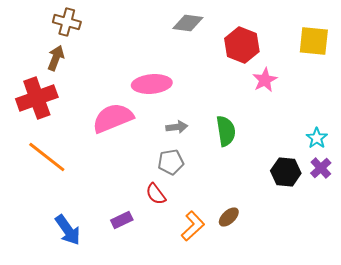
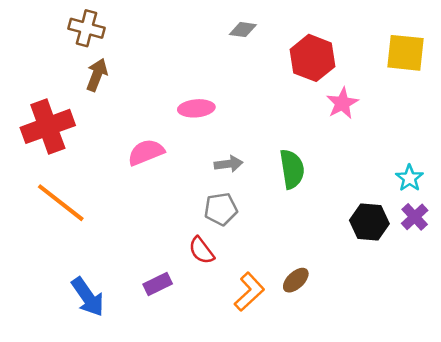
gray diamond: (188, 23) -> (243, 30), size x0.7
brown arrow: (56, 58) -> (97, 75), moved
pink ellipse: (152, 84) -> (196, 108), size x0.7
pink semicircle: (113, 118) -> (146, 152), size x0.7

